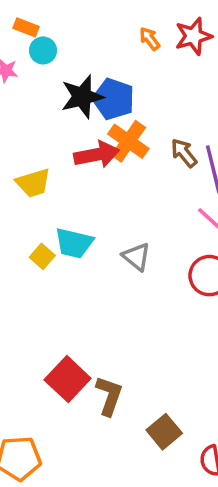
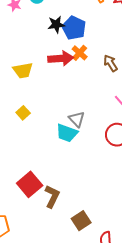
black star: (82, 97) -> (56, 24), size x0.7
orange cross: (128, 141) -> (80, 53), size x0.7
cyan trapezoid: (74, 243) -> (67, 133), moved

